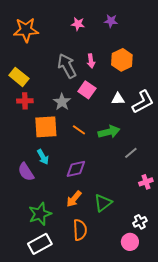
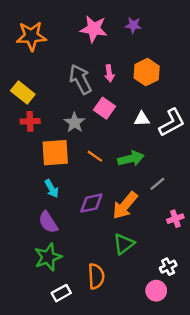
pink star: (78, 24) -> (94, 29), size x1.6
purple semicircle: (26, 172) -> (48, 222), moved
orange arrow: (74, 199) -> (125, 205), moved, size x1.4
white rectangle: (40, 244) -> (61, 293), moved, size x0.7

